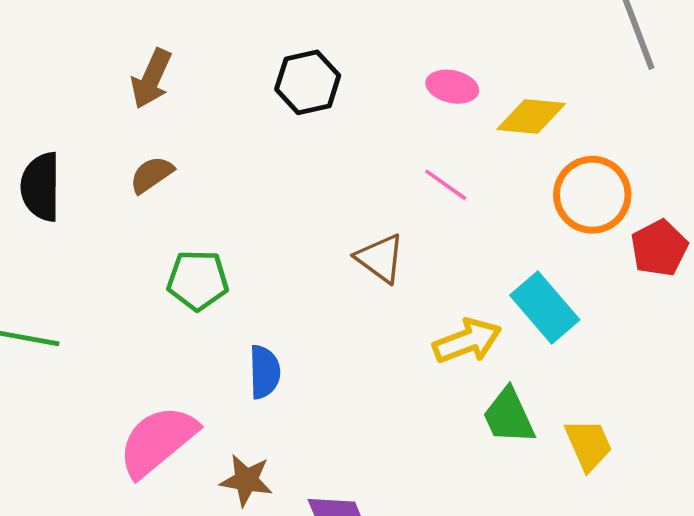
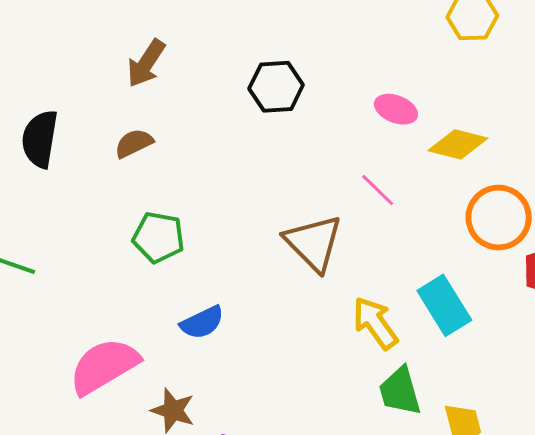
brown triangle: (380, 258) -> (313, 243), size x1.4
yellow arrow: (467, 341) -> (375, 323), turned -114
blue semicircle: (264, 372) -> (202, 322), turned 57

